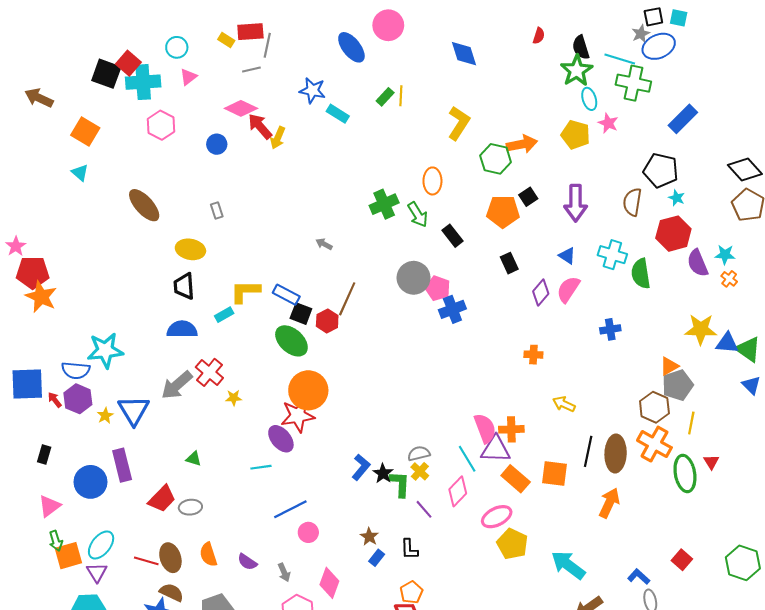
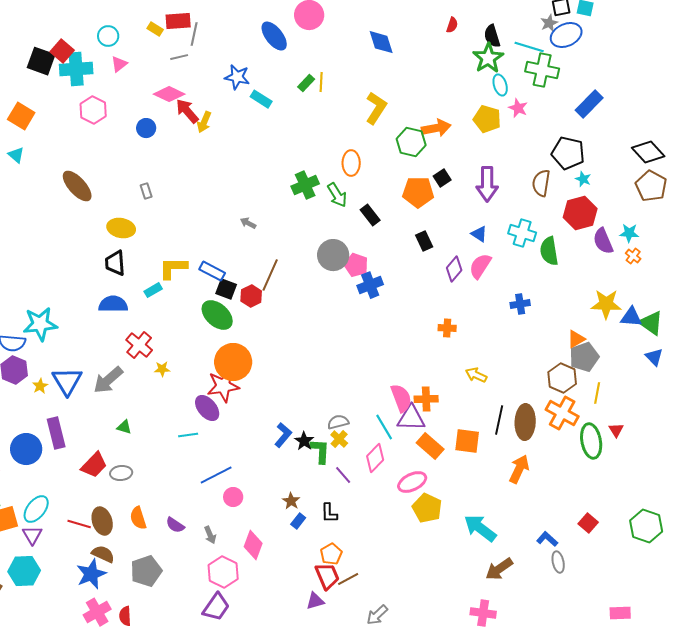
gray arrow: (177, 385) -> (108, 380), moved

